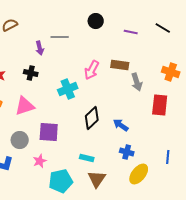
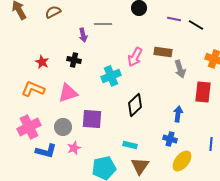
black line: (163, 28) -> (196, 25), moved
blue arrow: (121, 125) -> (178, 114), moved, turned 63
pink star: (40, 161) -> (74, 148), moved

